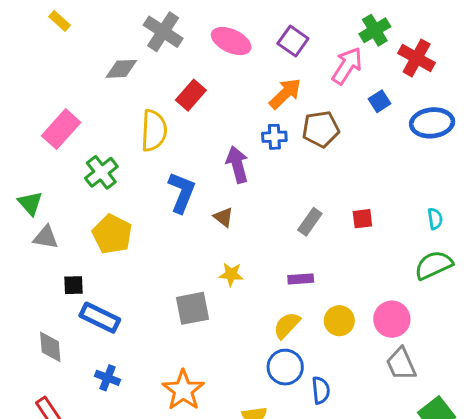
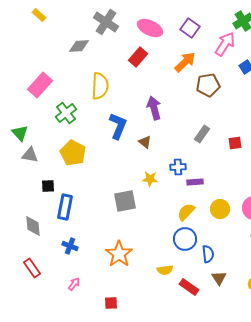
red rectangle: (191, 95) -> (138, 57), moved
blue cross: (274, 137) -> (178, 167), moved
gray rectangle: (310, 222) -> (202, 134), moved
blue rectangle: (100, 318) -> (65, 207), turned 75

